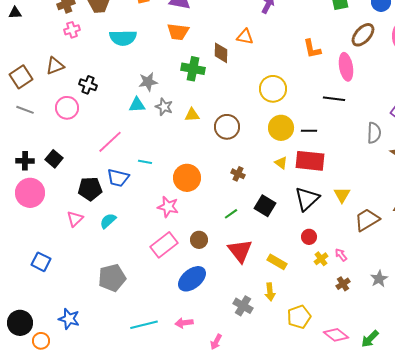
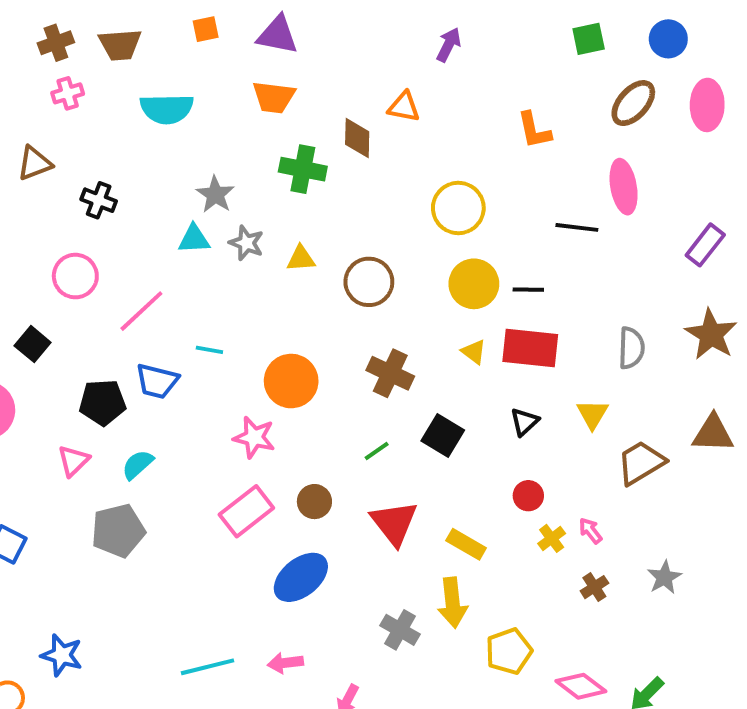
pink ellipse: (346, 67) -> (624, 187), moved
gray star: (148, 82) -> (215, 194), turned -30
pink circle: (67, 108) -> (75, 276), moved
gray semicircle: (374, 133) -> (631, 348), moved
brown cross: (238, 174) -> (390, 373), size x1.6
black triangle: (307, 199) -> (524, 422), size x0.6
gray pentagon: (112, 278) -> (118, 531), moved
yellow arrow: (270, 292) -> (452, 603), size x1.4

